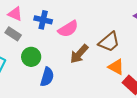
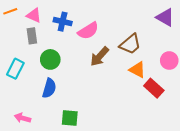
gray rectangle: (13, 34) -> (32, 36), turned 49
blue semicircle: (47, 77) -> (49, 88), moved

